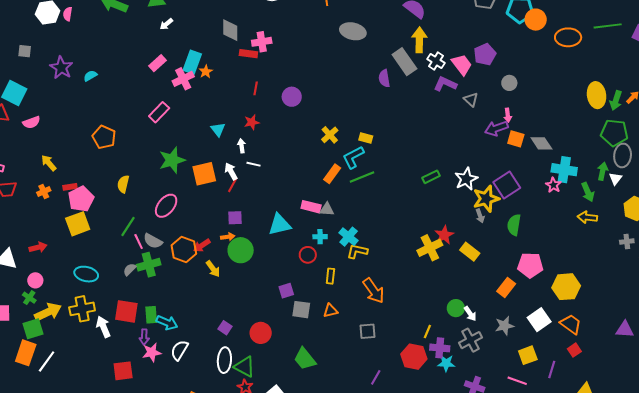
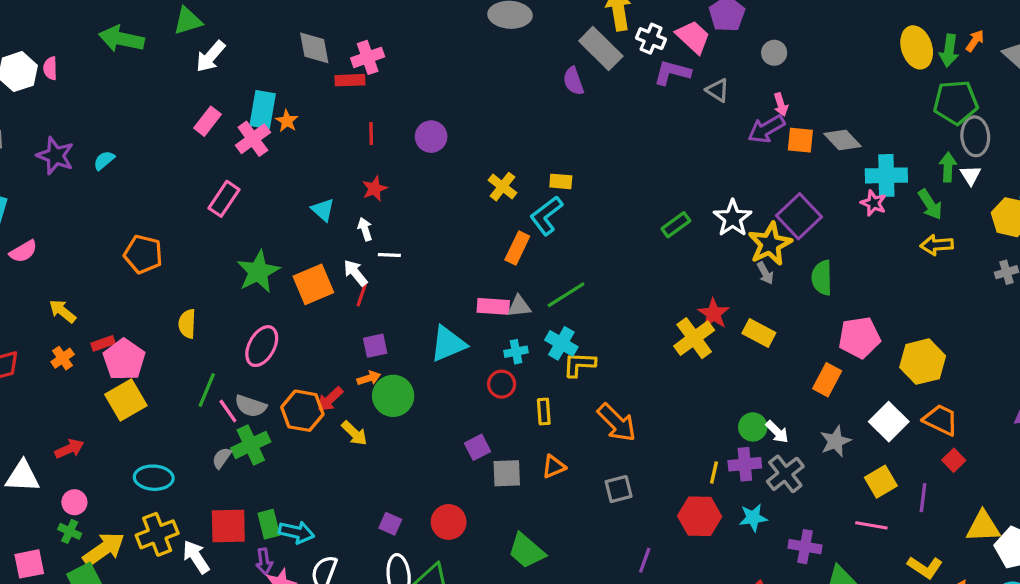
white arrow: (166, 24) -> (211, 56), size x1.5
green line: (362, 177) -> (566, 295), moved
purple cross: (440, 348) -> (745, 464), moved

